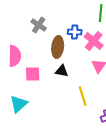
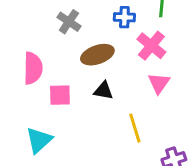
blue cross: (75, 32) -> (124, 17), moved
brown ellipse: (58, 47) -> (97, 55), turned 65

